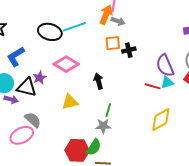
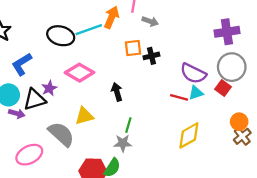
orange arrow: (106, 15) -> (111, 17), moved
gray arrow: (118, 21) -> (150, 21), moved
purple semicircle: (165, 66) -> (193, 73), turned -40
black triangle: (27, 87) -> (35, 99), turned -30
gray semicircle: (33, 120) -> (61, 134), moved, size x1.4

